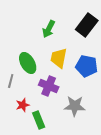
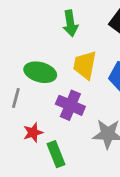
green arrow: (49, 29) -> (70, 23), turned -36
green ellipse: (28, 63) -> (40, 72), turned -45

